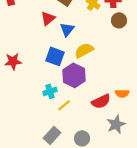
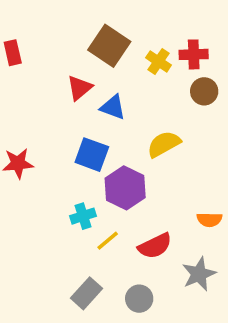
blue triangle: (67, 29) -> (113, 107), turned -49
yellow semicircle: (84, 50) -> (164, 144), moved
red semicircle: (101, 101) -> (155, 246), moved

